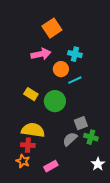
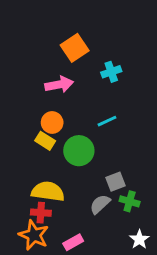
cyan cross: (75, 54) -> (111, 72), moved, turned -32
orange circle: (61, 69) -> (52, 123), moved
orange star: (23, 161) -> (34, 235), size x1.5

